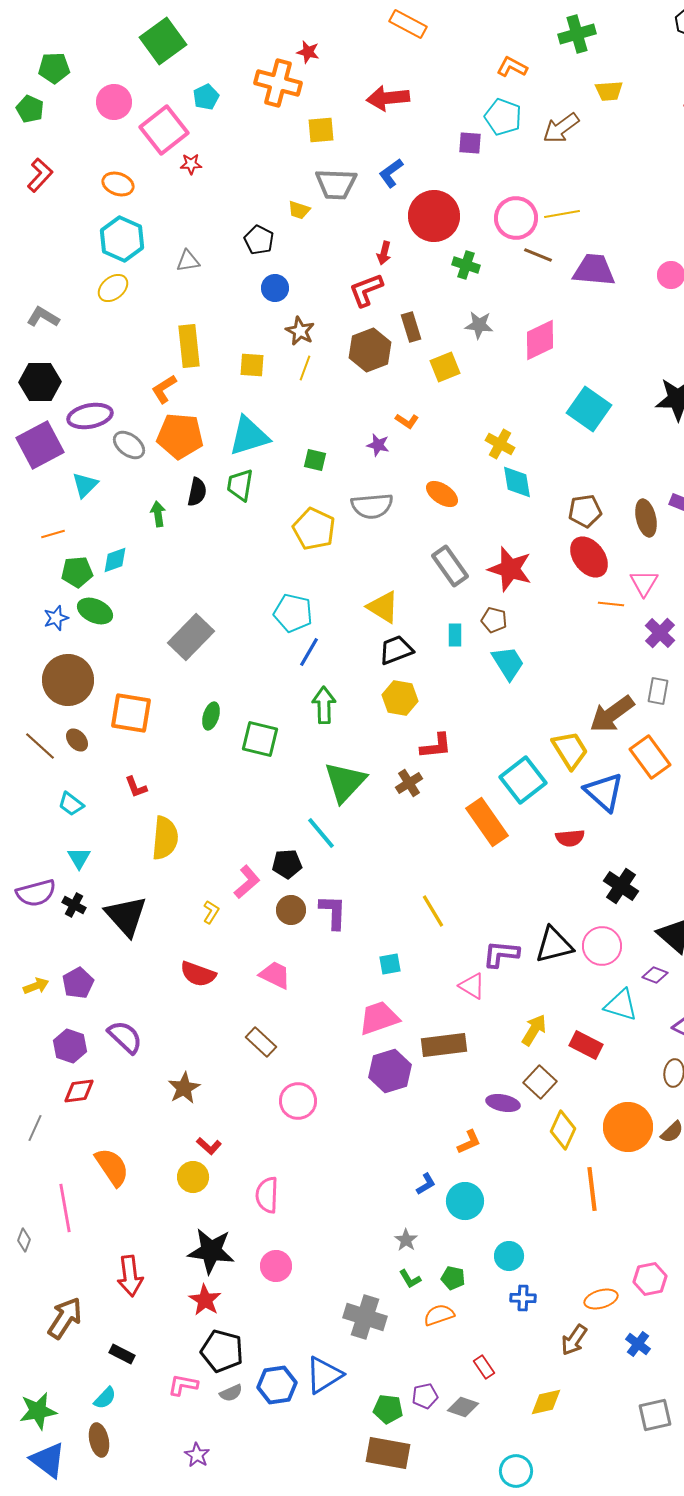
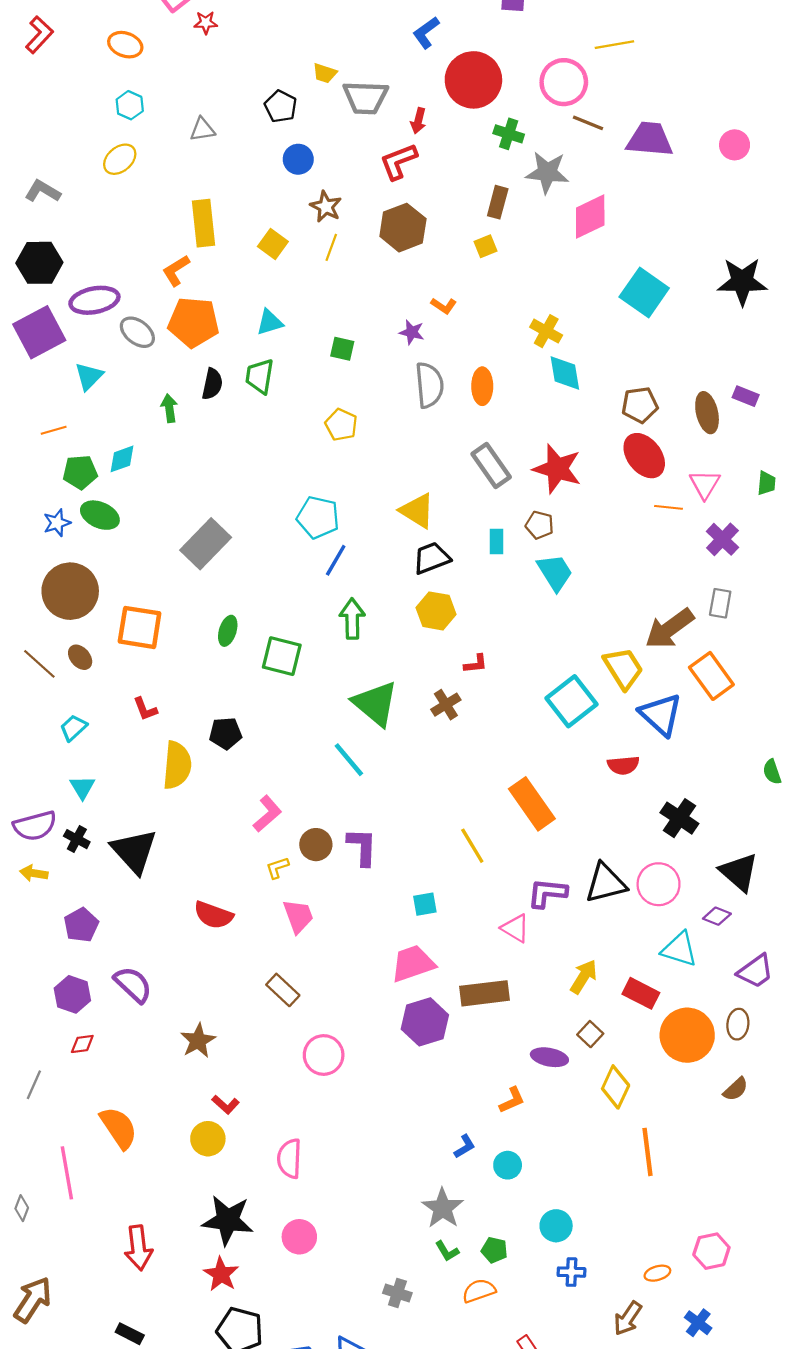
gray trapezoid: (336, 184) -> (365, 98), moved
yellow line: (562, 214) -> (614, 45), moved
cyan hexagon: (122, 239) -> (130, 105), size x0.6
gray star: (479, 325) -> (547, 172), moved, size x1.4
brown rectangle: (411, 327) -> (498, 202), moved, turned 32
yellow square: (252, 365) -> (273, 244), turned 32
yellow square: (445, 367) -> (486, 246), size x0.7
cyan triangle: (249, 436) -> (270, 322), size x0.6
orange ellipse: (442, 494) -> (482, 386), turned 56
gray semicircle: (372, 506) -> (429, 385), moved, turned -90
yellow pentagon: (314, 529) -> (341, 425), size x0.7
red L-shape: (436, 746) -> (476, 664), size x0.7
green triangle: (345, 782) -> (375, 704), turned -33
cyan trapezoid: (71, 804) -> (73, 728), turned 100
orange rectangle: (487, 822) -> (532, 804), moved
black pentagon: (287, 864) -> (226, 733), moved
yellow L-shape: (211, 912) -> (277, 868), moved, turned -140
pink trapezoid: (275, 975) -> (298, 916), turned 44
yellow arrow: (36, 986) -> (34, 873), moved, turned -150
brown square: (540, 1082) -> (590, 1034), size x0.7
red diamond: (79, 1091) -> (82, 1044), size x0.7
orange circle: (628, 1127) -> (687, 1035), moved
cyan circle: (465, 1201) -> (508, 1165), size x0.7
gray star: (406, 1240) -> (443, 1208), size x1.6
orange ellipse: (601, 1299) -> (657, 1273), size x0.7
gray cross: (365, 1317) -> (397, 1293), size x0.6
brown arrow: (65, 1318) -> (33, 1300), moved

